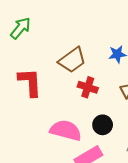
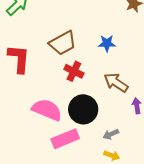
black circle: (103, 125) -> (83, 109), size x1.5

